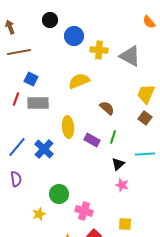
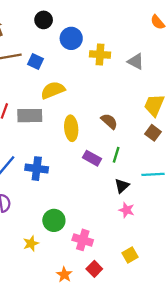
gray triangle: (130, 56) -> (136, 61), size x0.7
blue square: (31, 79) -> (35, 61), moved
yellow semicircle: (79, 81) -> (53, 90), moved
yellow ellipse: (68, 127) -> (71, 128), moved
blue cross: (44, 149) -> (37, 169), turned -36
yellow square: (125, 224) -> (130, 255), turned -32

